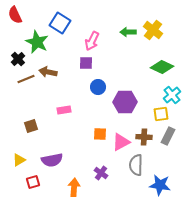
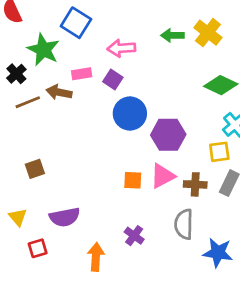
pink arrow: (92, 41) -> (121, 48), turned 60
purple square: (86, 63) -> (113, 79), turned 32
blue circle: (98, 87) -> (130, 114), size x1.5
pink rectangle: (64, 110) -> (82, 74), moved
pink triangle: (121, 142) -> (163, 176), moved
yellow triangle: (19, 160) -> (18, 217), turned -40

